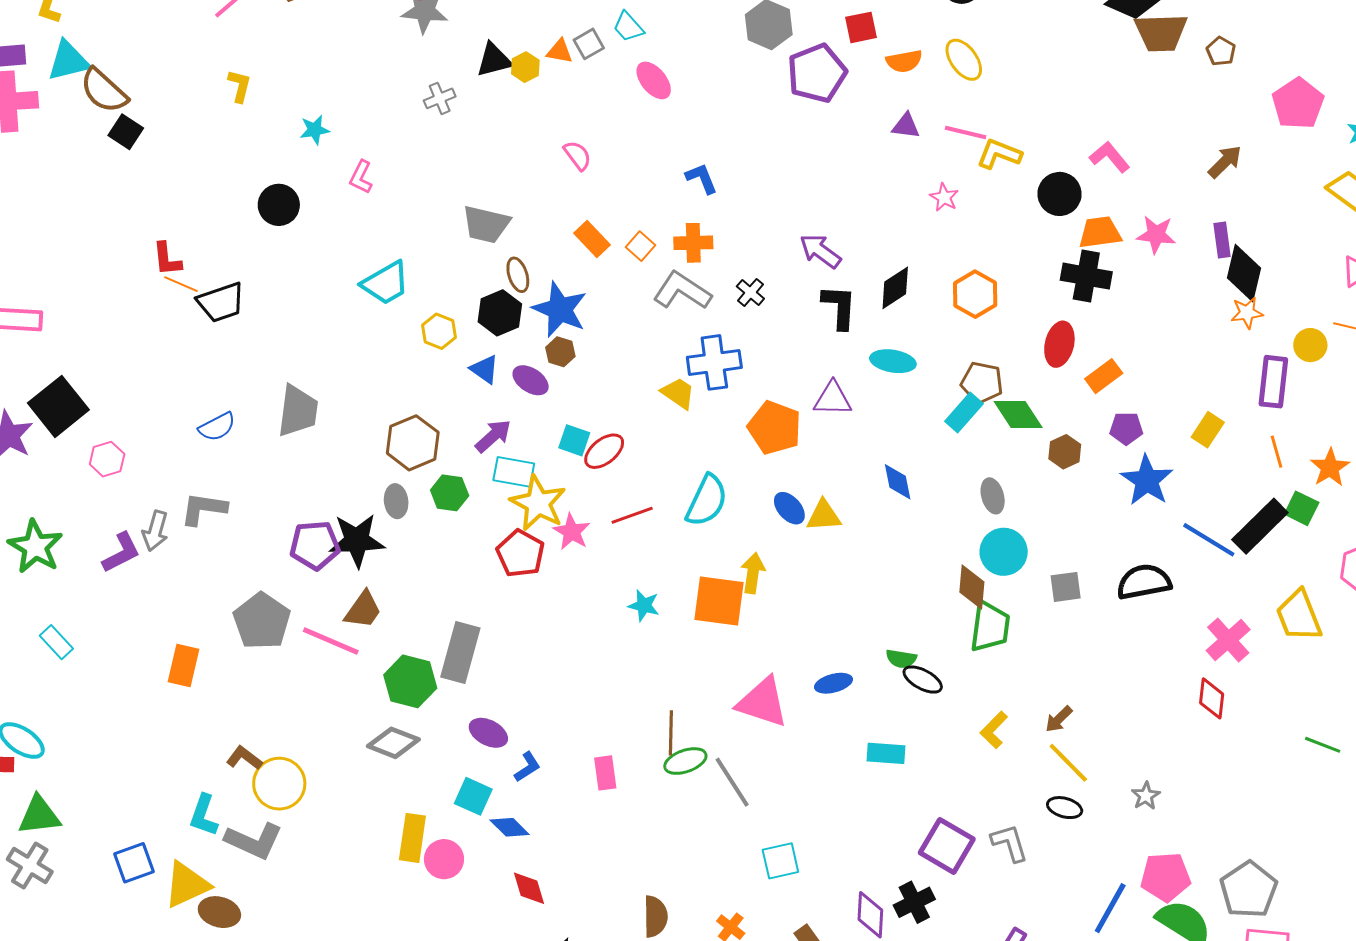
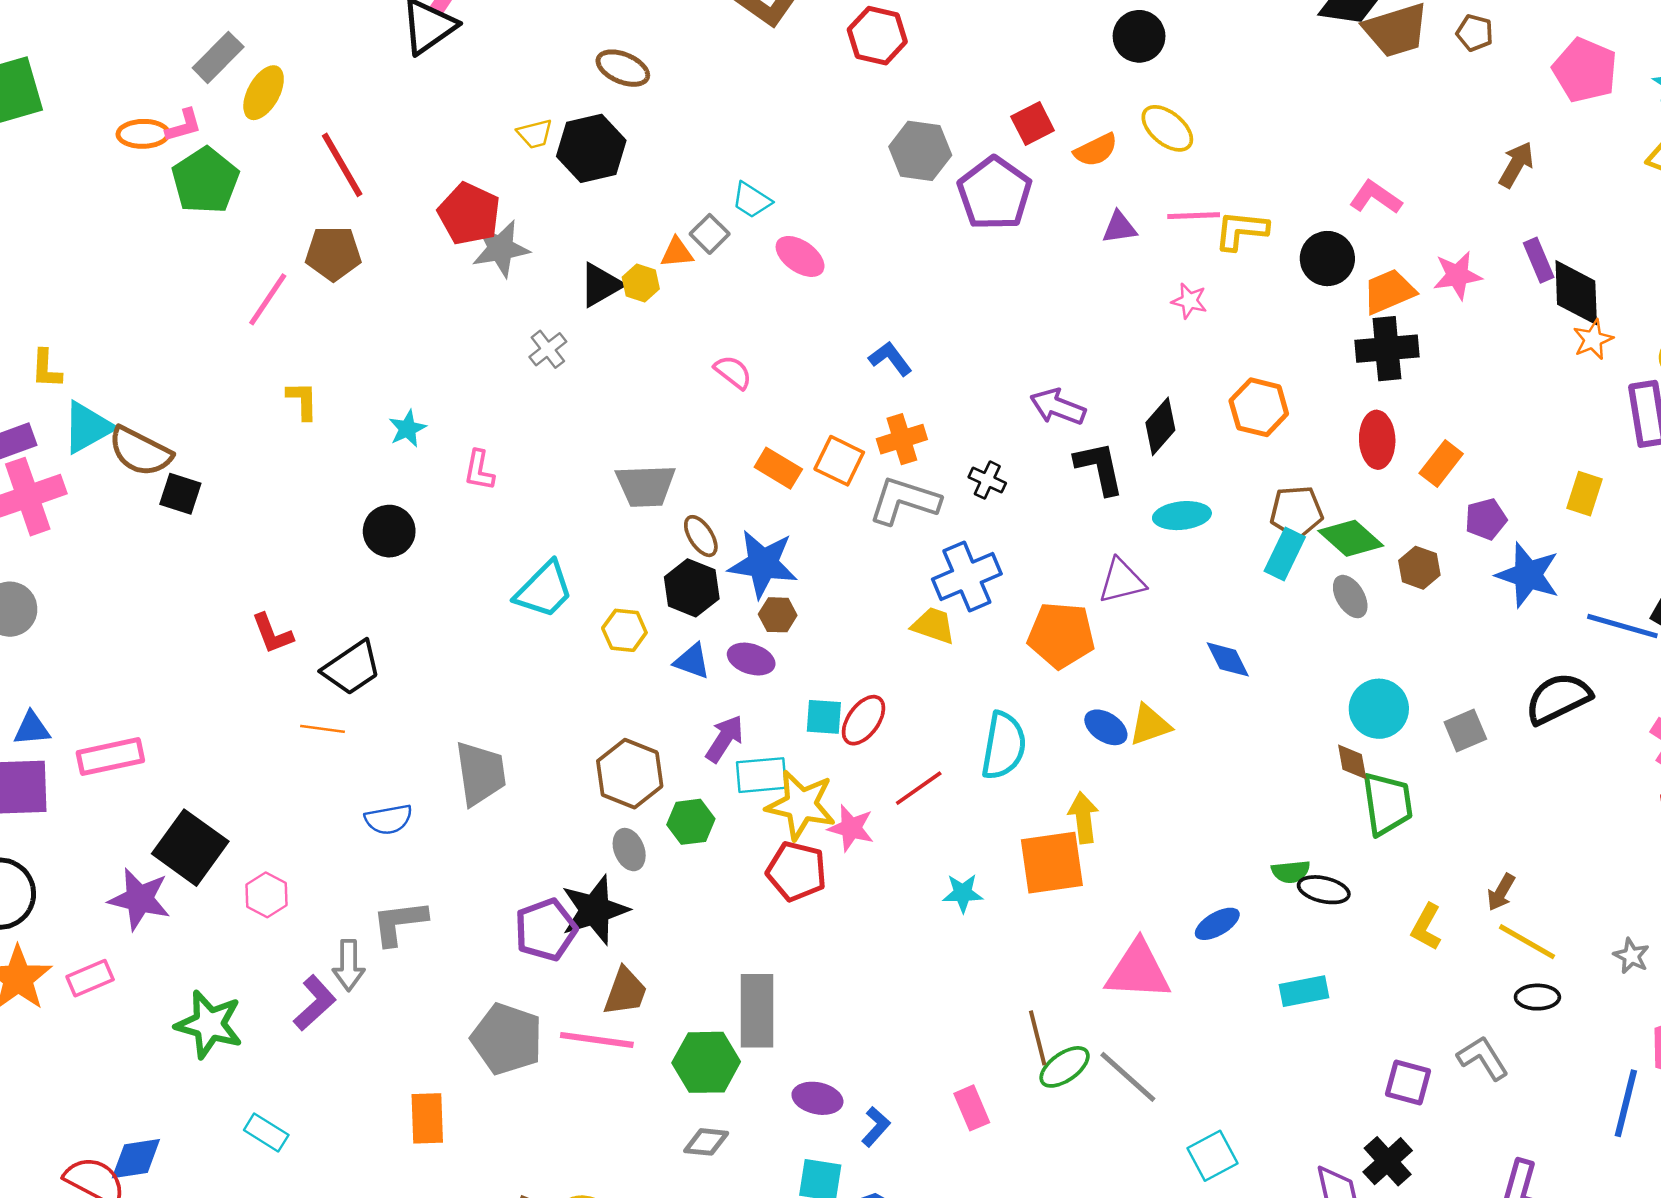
orange square: (640, 246) -> (839, 461), size x1.4
orange line: (181, 284) -> (323, 729), moved
blue semicircle: (217, 427) -> (388, 819), turned 33
gray ellipse: (993, 496) -> (1350, 597), moved
brown diamond: (972, 587) -> (1352, 762), size x0.7
gray diamond: (393, 743) -> (706, 1142), size x0.7
purple square: (947, 846) -> (1408, 1082), size x0.7

